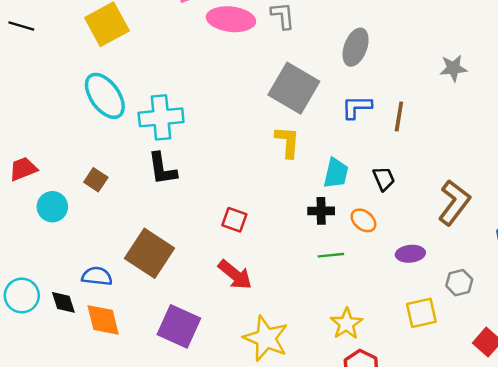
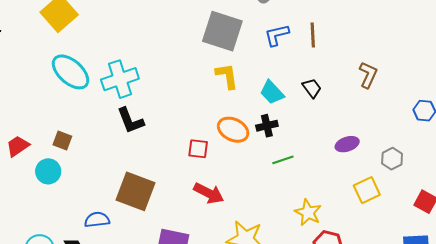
cyan trapezoid: (336, 173) -> (272, 92), turned 136
brown square: (96, 180) -> (62, 141), moved
brown L-shape: (454, 202) -> (368, 75), moved, size x0.7
orange ellipse: (363, 220) -> (233, 130), moved, size x1.4

